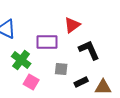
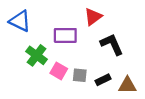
gray square: (61, 69) -> (80, 75), moved
pink square: (31, 82) -> (59, 71), moved

